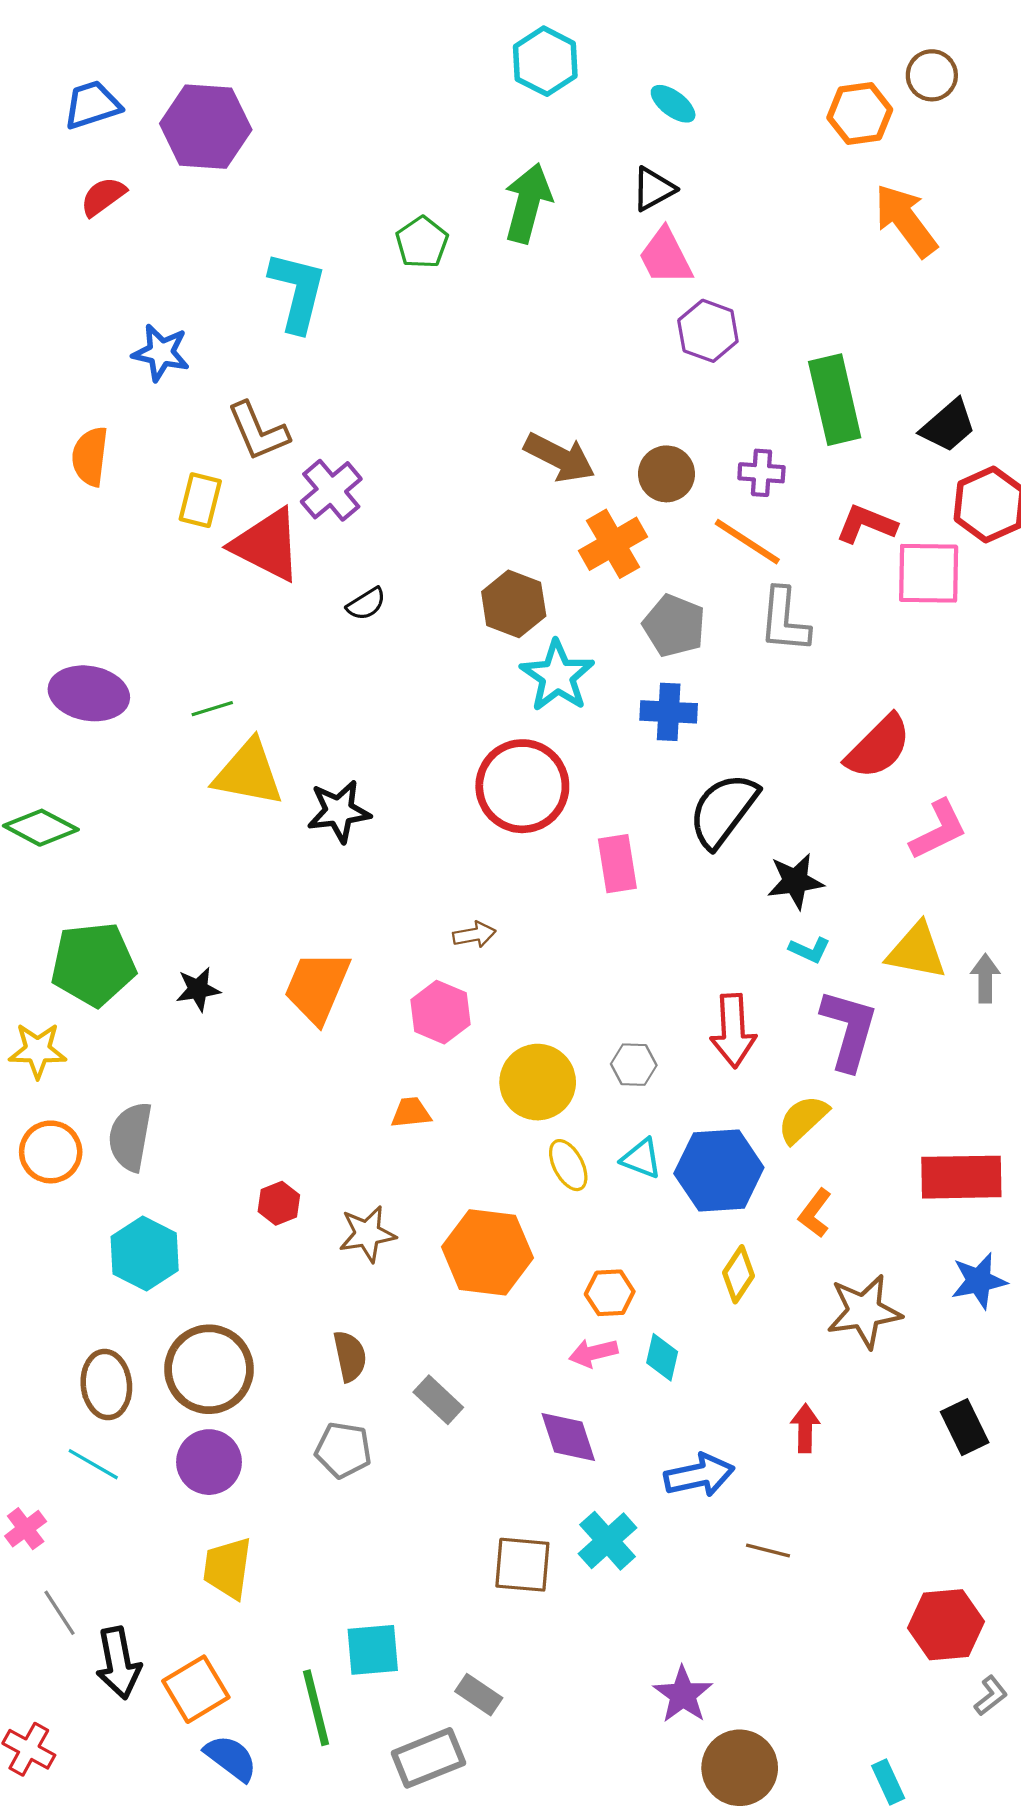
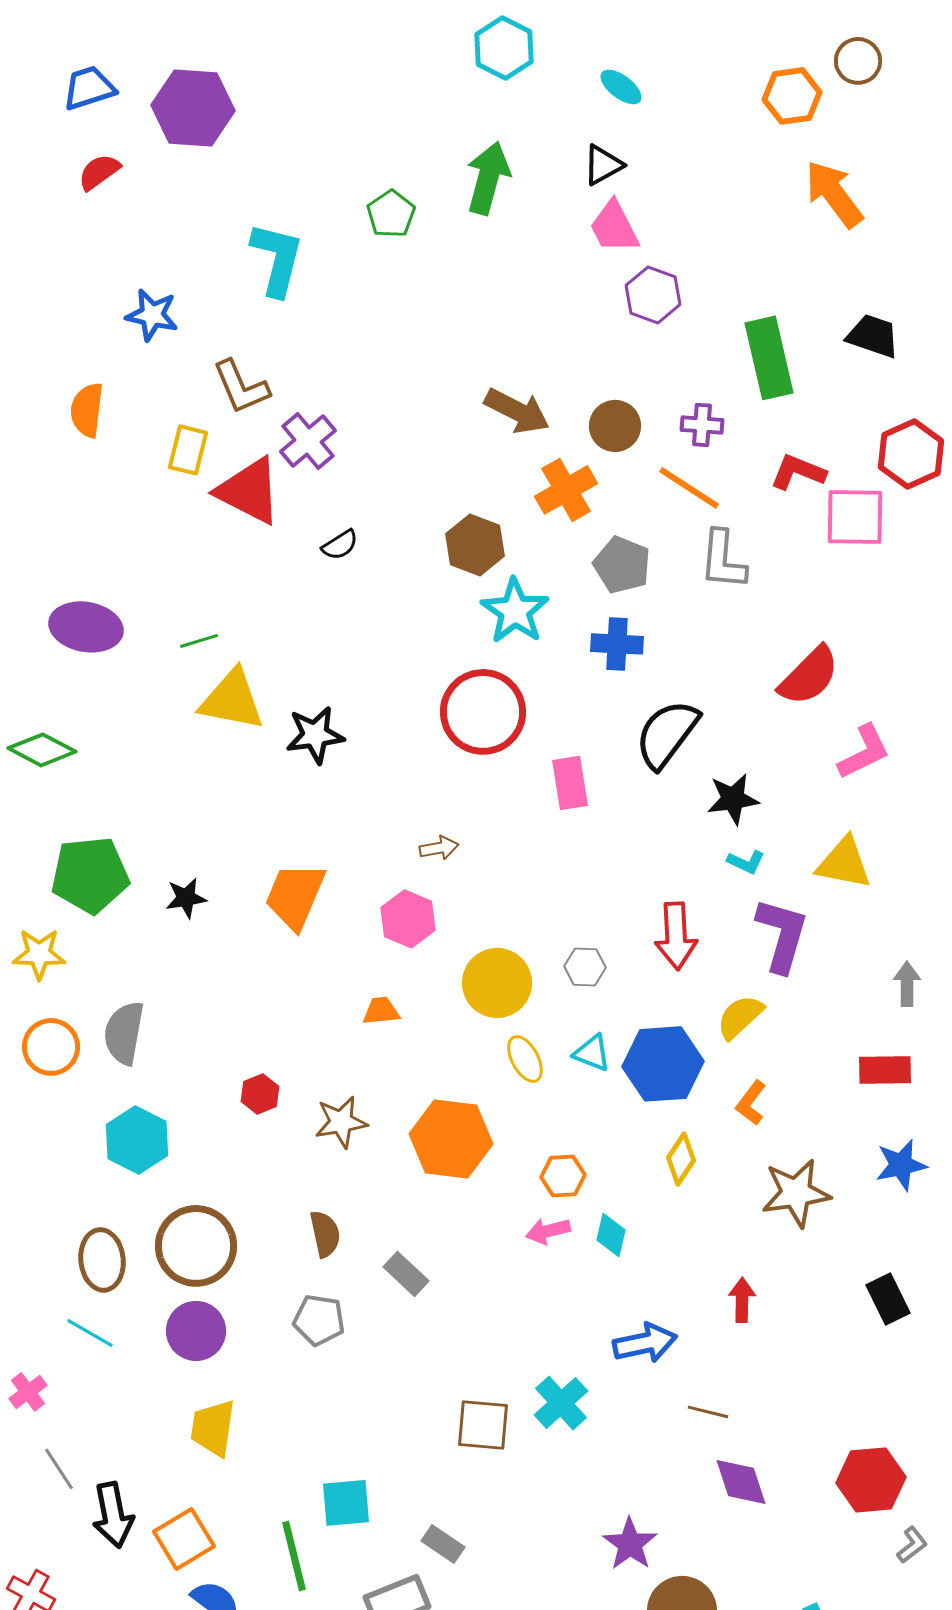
black trapezoid: (948, 426) -> (873, 336), moved, turned -120
gray arrow: (985, 978) -> (907, 984), moved
red rectangle: (961, 1177) -> (885, 1070), size x0.7
purple diamond: (568, 1437) -> (741, 1482), moved

